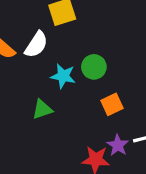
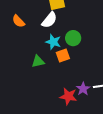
white semicircle: (36, 45) -> (49, 20), moved
orange square: (112, 104) -> (63, 56), moved

